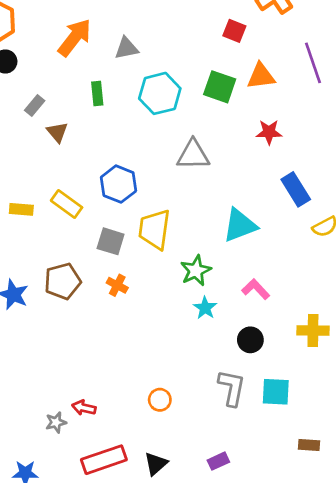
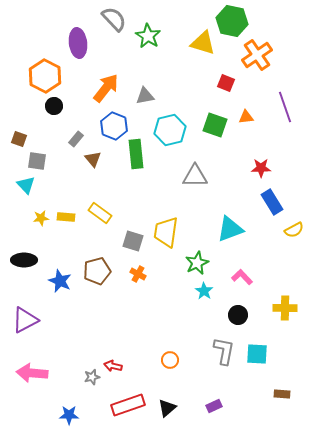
orange triangle: (261, 76) -> (246, 117), size x0.7
green rectangle: (97, 93) -> (136, 154), moved, size x1.6
red star: (269, 132) -> (261, 168), moved
blue hexagon: (119, 184) -> (114, 126), moved

